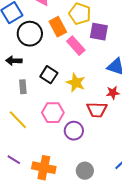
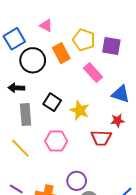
purple square: (99, 32) -> (111, 46), moved
pink rectangle: (76, 46) -> (93, 73), moved
gray rectangle: (23, 87) -> (26, 114), size x1.5
purple circle: (74, 131) -> (77, 181), moved

